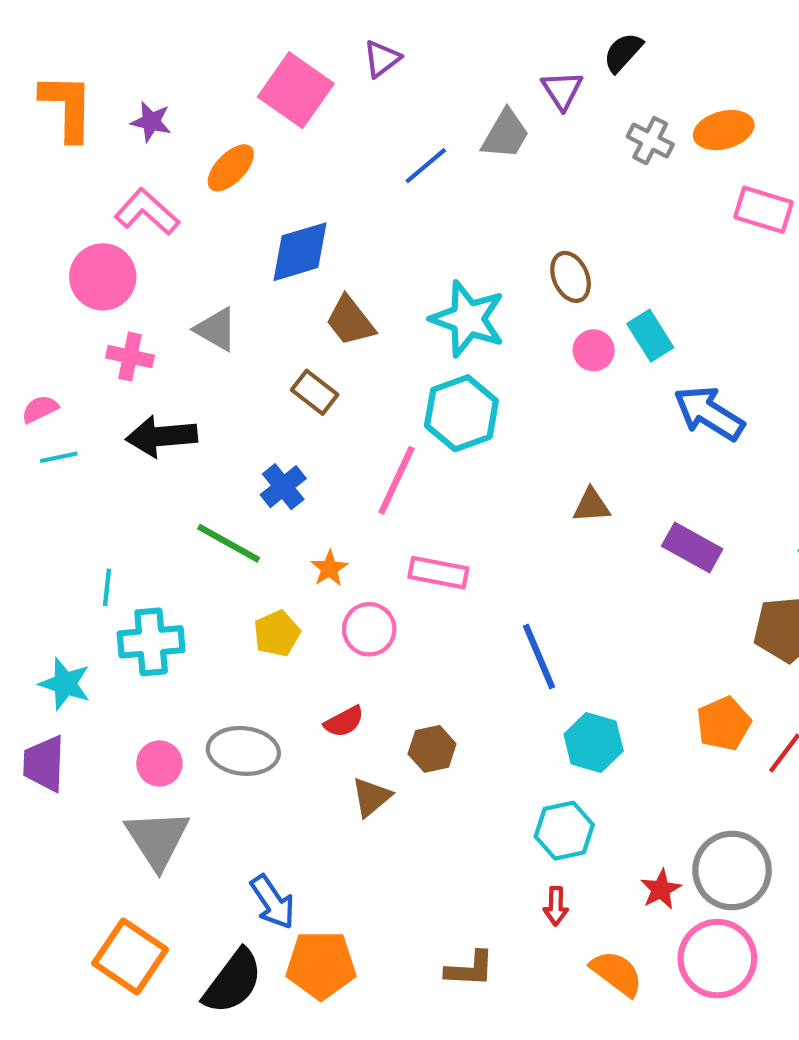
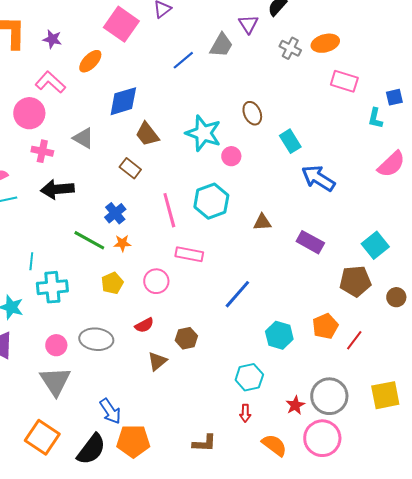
pink circle: (594, 350) -> (231, 156), moved
cyan hexagon: (461, 413) -> (211, 201), moved
pink line: (396, 480) -> (169, 210), turned -40
orange star: (329, 568) -> (122, 243), moved, turned 30
blue line: (539, 657) -> (237, 294), turned 64
cyan hexagon: (594, 743) -> (279, 335), moved

